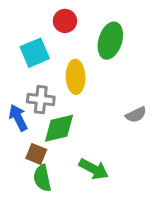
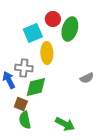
red circle: (65, 21) -> (53, 19), moved
cyan square: (35, 53) -> (33, 33), moved
green arrow: (94, 169) -> (65, 124), moved

